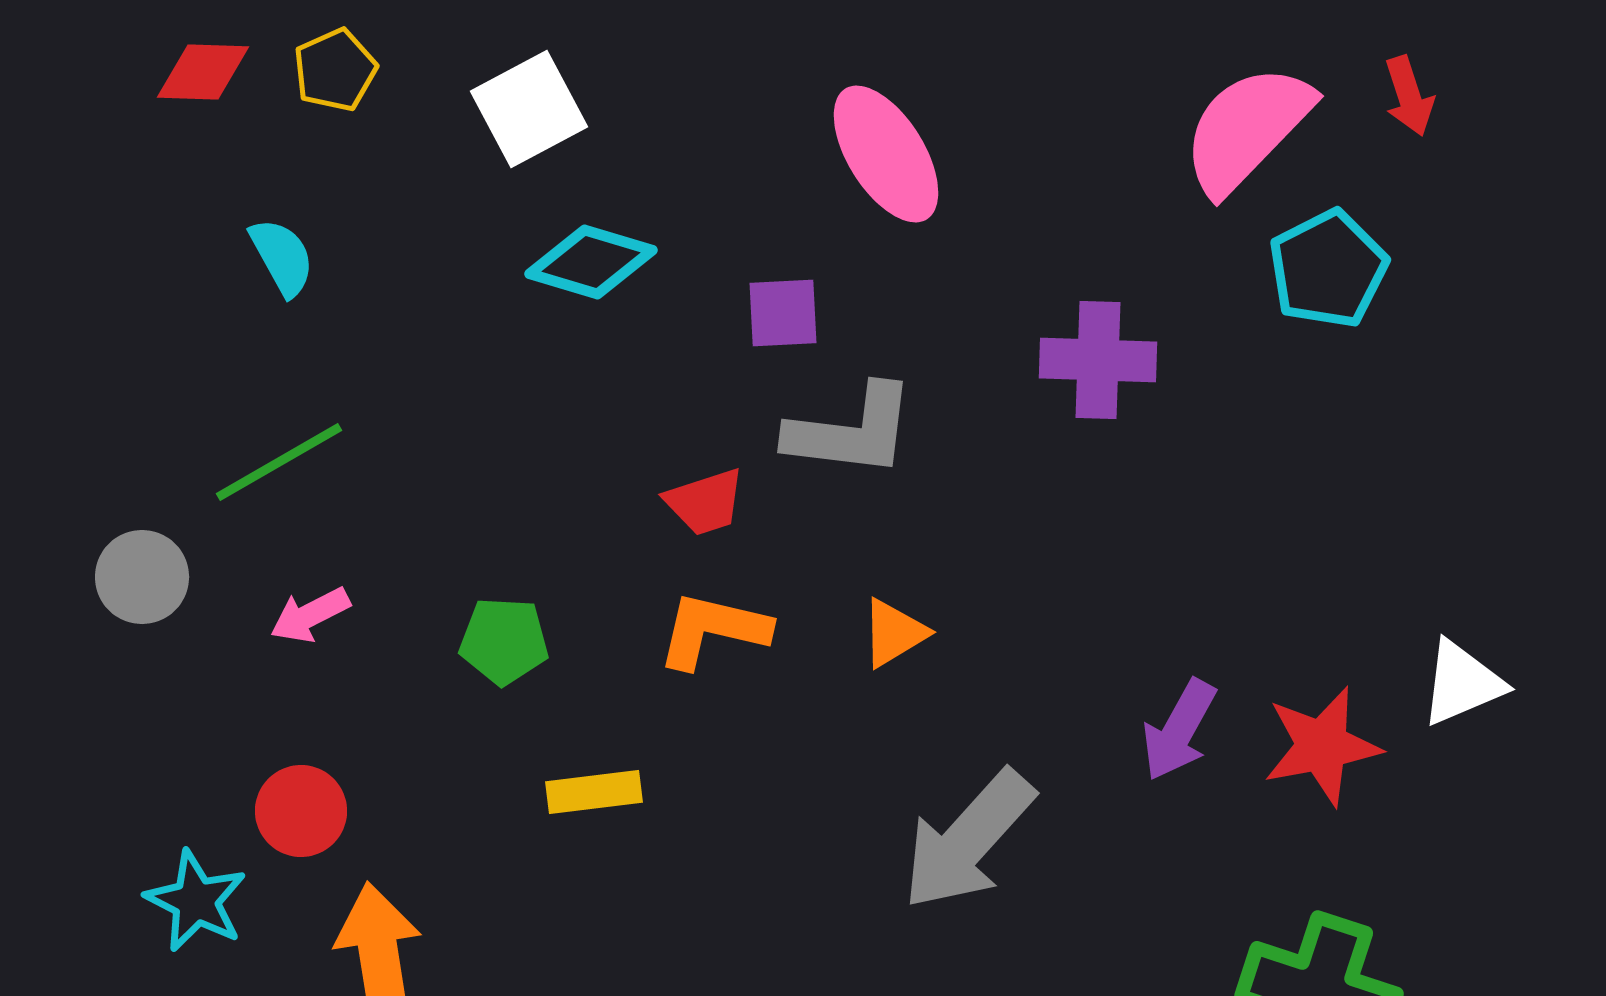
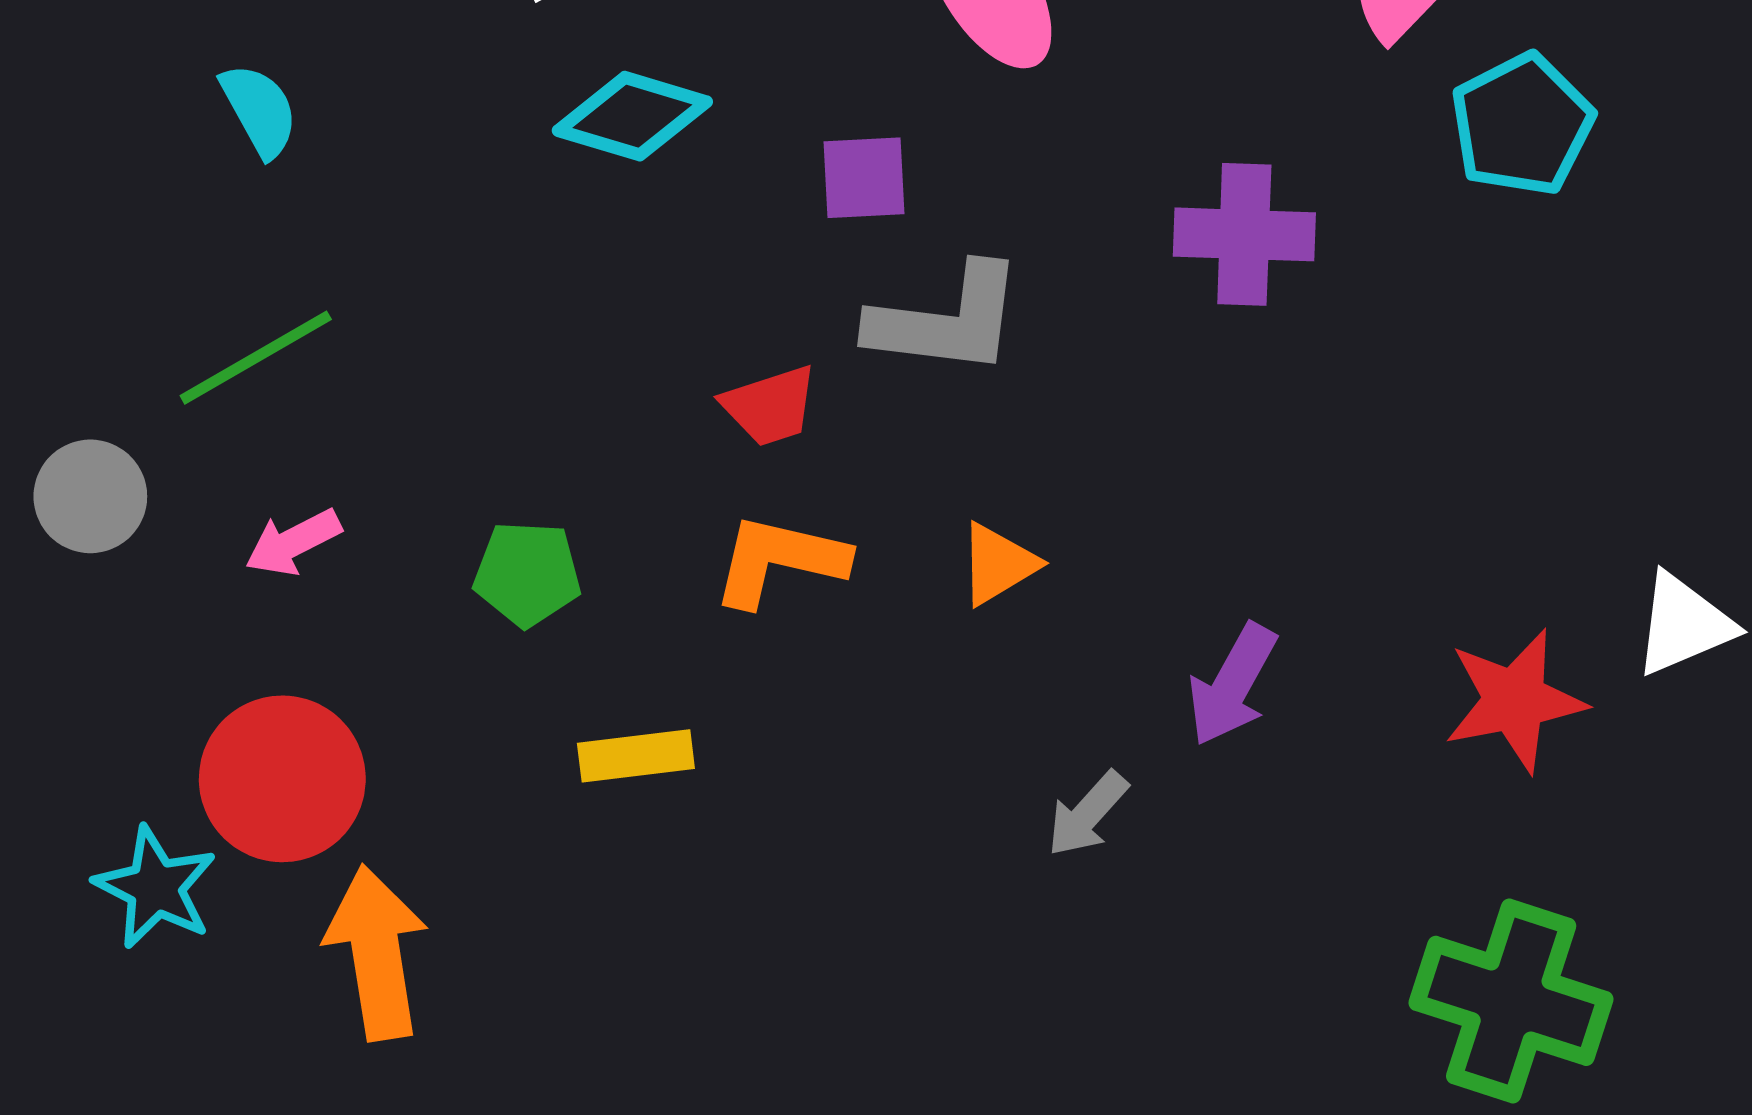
purple arrow: (1179, 730) -> (1232, 685), moved
red circle: (301, 811) -> (282, 779), size x1.5
gray arrow: (968, 840) -> (1087, 814), size x0.5

